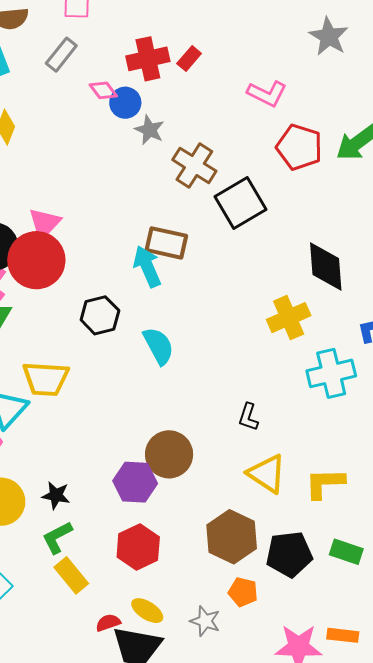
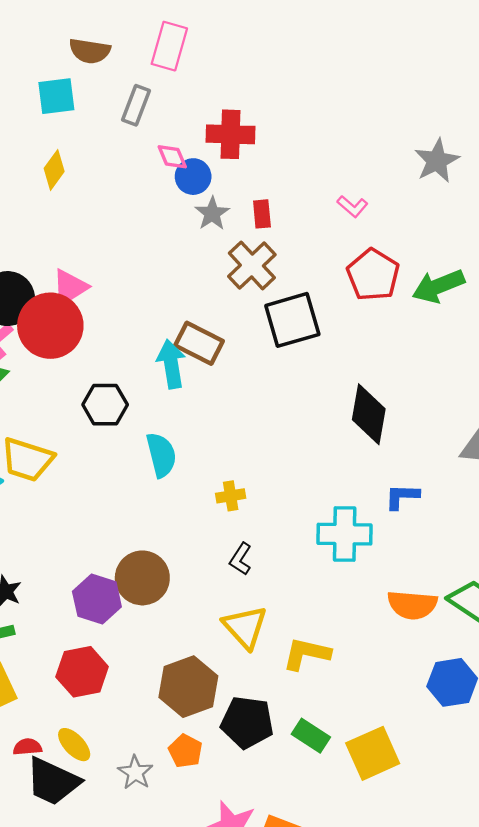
gray rectangle: (61, 55) -> (136, 105), turned -32
red rectangle: (189, 59) -> (262, 214), moved, turned -60
pink L-shape: (267, 94) -> (352, 206), size x0.7
yellow cross: (289, 318) -> (231, 496), moved, size x0.6

